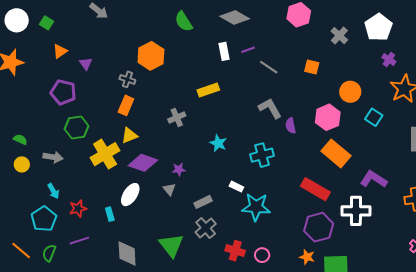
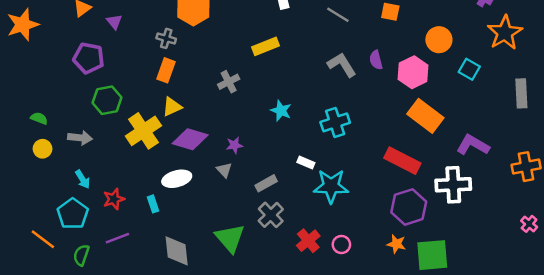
purple semicircle: (291, 126) -> (376, 60), moved
white ellipse: (130, 195) -> (177, 179), turned 45
orange line: (21, 250) -> (43, 239), moved
red cross: (235, 251) -> (308, 241), turned 36

